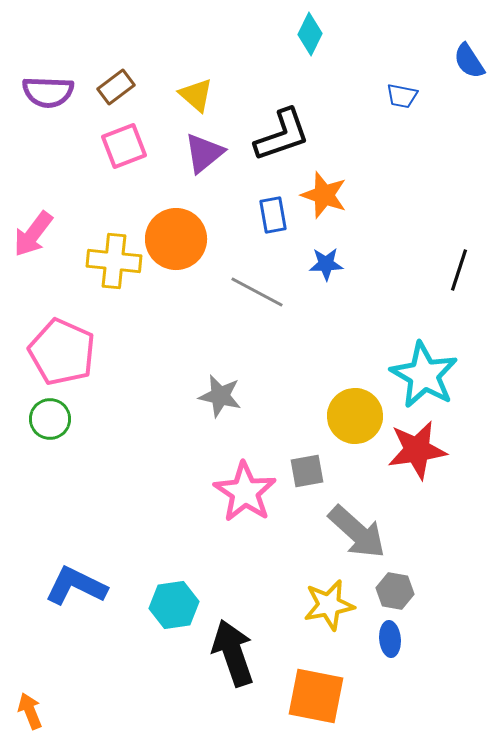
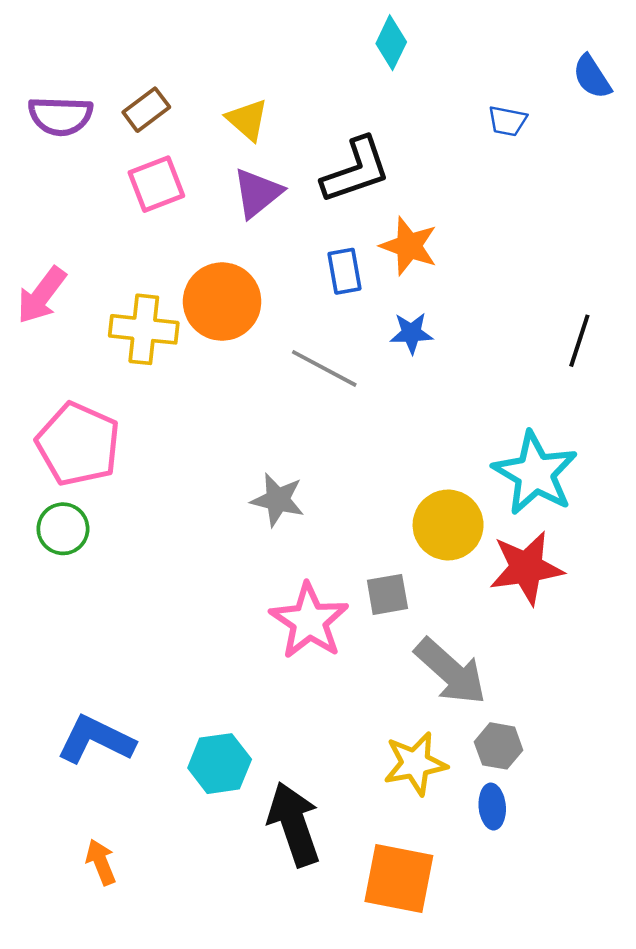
orange arrow: (30, 711) -> (101, 862), moved

